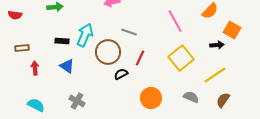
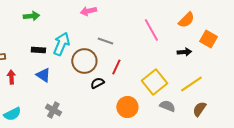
black arrow: (217, 45) -> (184, 52), moved
yellow square: (181, 58) -> (154, 82), moved
cyan semicircle: (36, 105) -> (12, 114), turned 126

